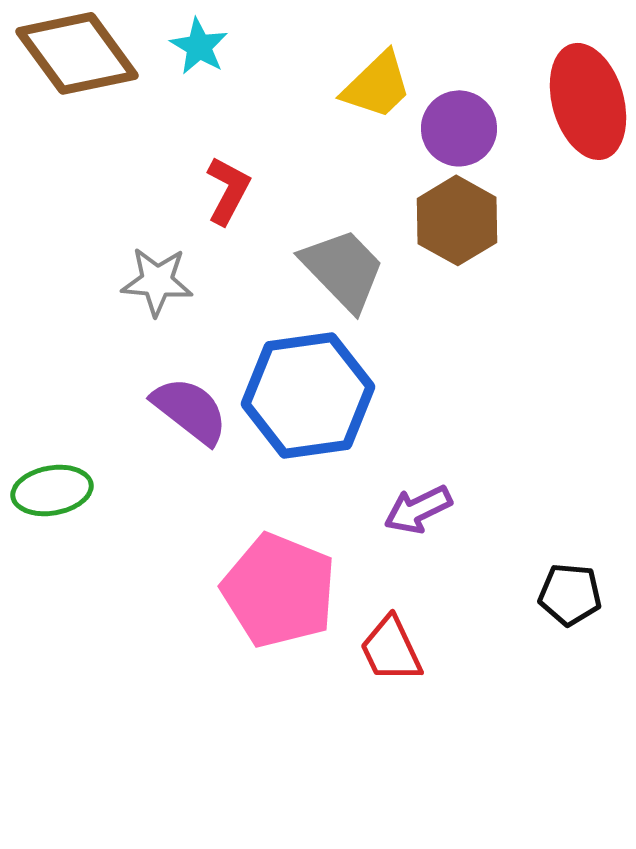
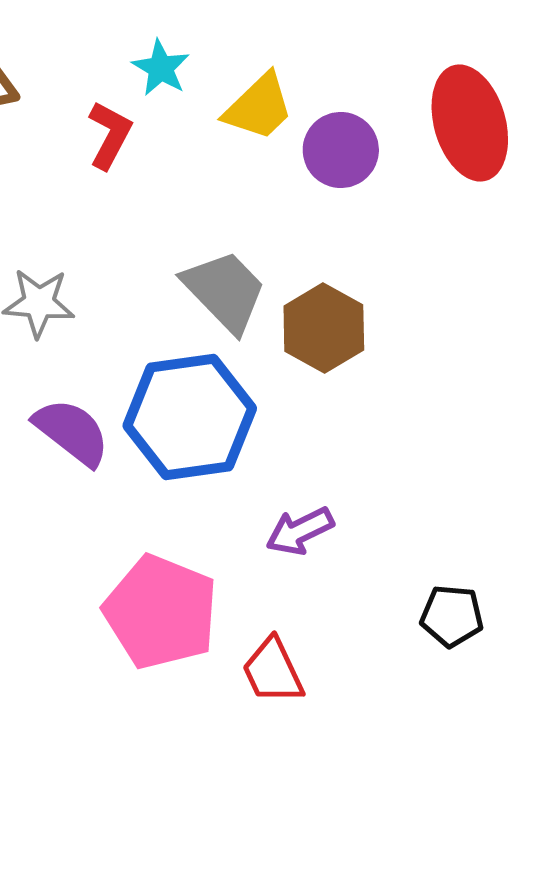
cyan star: (199, 46) -> (161, 68), moved
red L-shape: (228, 190) -> (110, 135), moved
brown hexagon: (457, 220) -> (324, 328), moved

